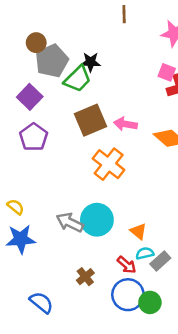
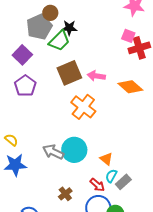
brown circle: (36, 43) -> (50, 13), moved
cyan semicircle: (145, 253) -> (111, 176), turned -48

